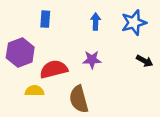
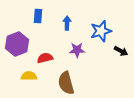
blue arrow: (96, 21) -> (67, 23), moved
blue star: (134, 23) -> (101, 31), moved
red semicircle: (54, 69) -> (45, 58), size x0.7

